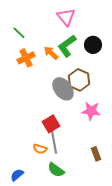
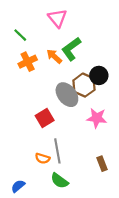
pink triangle: (66, 17) -> (57, 18), moved
black circle: (93, 45) -> (99, 75), moved
red square: (51, 124) -> (45, 118), moved

